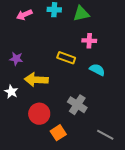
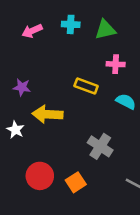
red circle: (39, 114) -> (40, 176), moved

